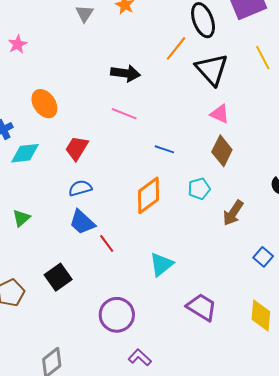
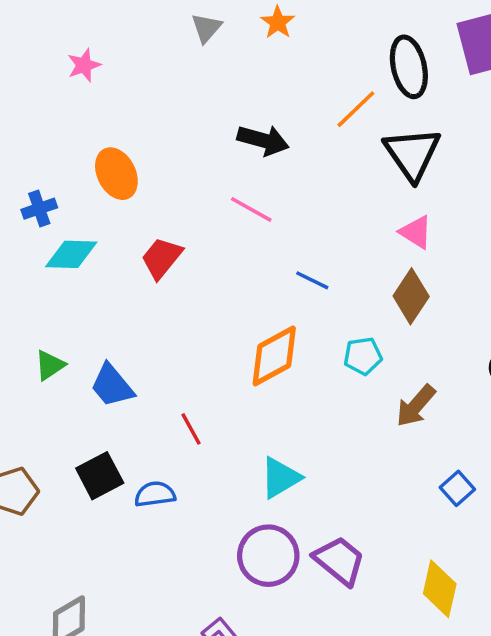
blue semicircle: (80, 188) -> (155, 494), moved
blue trapezoid: (82, 222) -> (112, 386), moved
purple circle: (117, 315) -> (268, 556), moved

